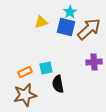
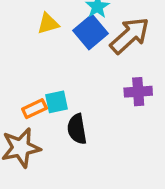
blue square: (66, 27) -> (91, 32), turned 36
orange rectangle: (25, 72) -> (34, 109), moved

